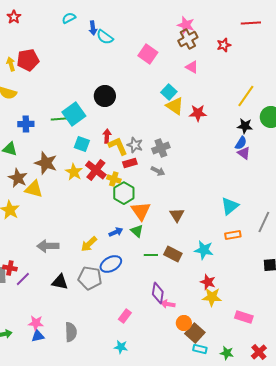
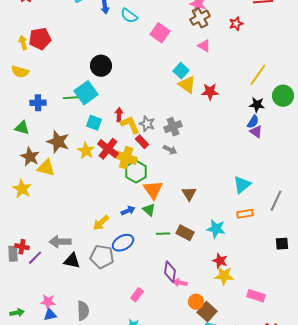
cyan semicircle: (105, 37) -> (129, 16), moved
black circle: (105, 96) -> (101, 66), moved
red rectangle: (130, 163) -> (142, 142), turned 64
yellow cross: (114, 179) -> (126, 158), size x1.5
gray arrow: (48, 246) -> (60, 242), moved

